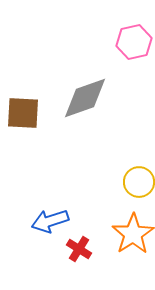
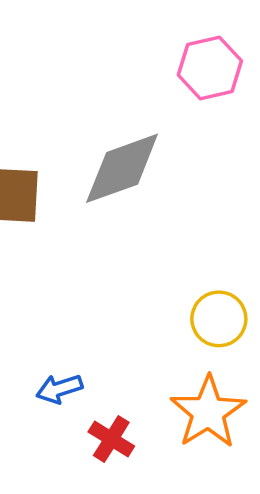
blue arrow: (50, 221) -> (59, 389), size x0.7

